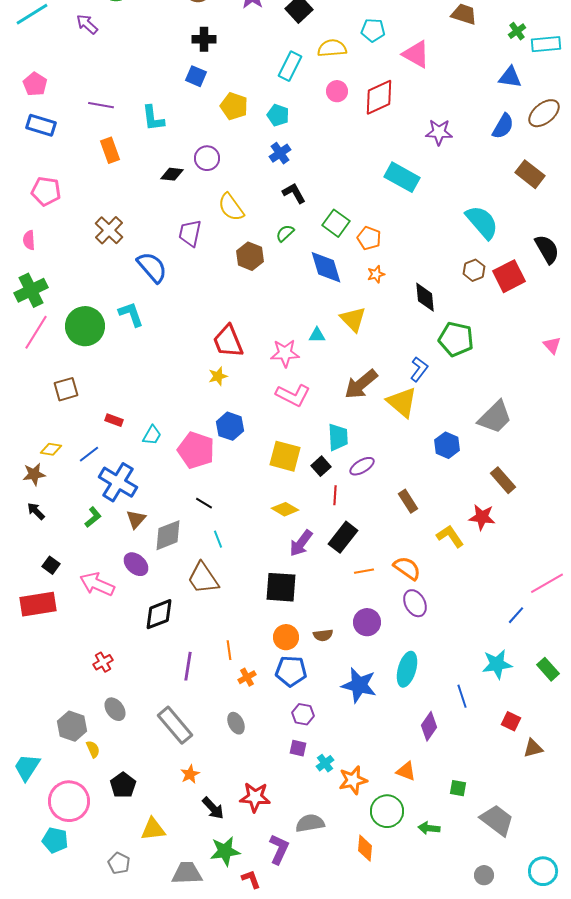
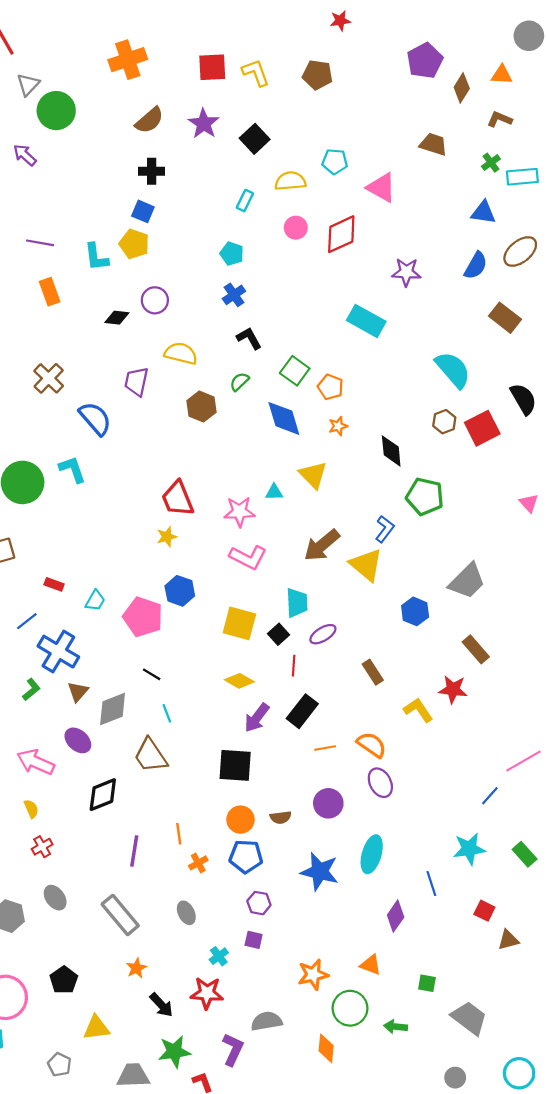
cyan rectangle: (290, 66) -> (245, 201), size x0.7
yellow pentagon: (234, 106) -> (134, 244), moved
yellow semicircle: (231, 207) -> (181, 353), turned 140
yellow semicircle: (93, 749) -> (31, 809), moved
cyan cross: (325, 763) -> (219, 956), moved

